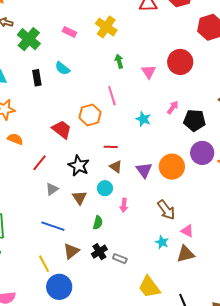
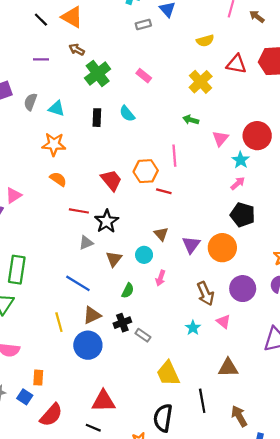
yellow cross: (106, 27) -> (201, 82), moved
green arrow: (119, 61) -> (191, 120), turned -72
cyan star: (143, 119) -> (241, 160), moved
black pentagon: (194, 120) -> (243, 215), moved
red line: (111, 147) -> (164, 191), moved
purple circle: (202, 153) -> (243, 289), moved
red line: (39, 163) -> (79, 211), turned 48
black star: (79, 166) -> (107, 221), moved
brown triangle: (186, 254) -> (228, 368), moved
blue circle: (59, 287) -> (88, 345), moved

